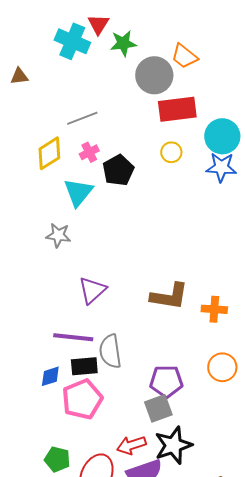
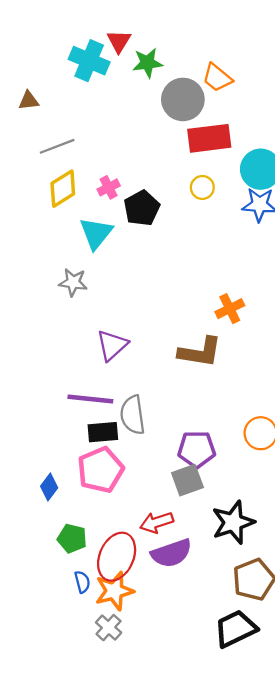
gray line: (82, 118) -> (57, 146), moved
orange cross: (214, 309) -> (230, 309), moved, turned -30
blue diamond: (50, 376) -> (49, 487), moved, turned -35
black star: (173, 445) -> (233, 522), moved

